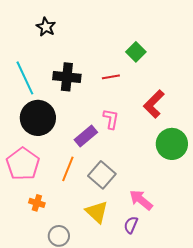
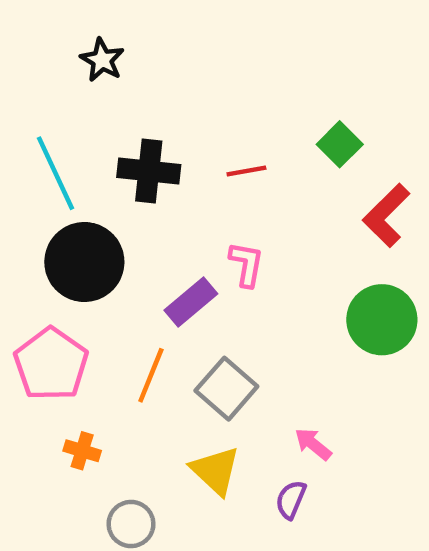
green square: (136, 52) -> (340, 144), moved
red L-shape: (154, 104) -> (386, 215), moved
pink arrow: (141, 200) -> (313, 444), size x0.7

